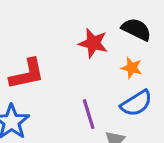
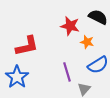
orange star: (132, 68) -> (87, 42), moved

